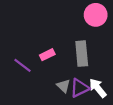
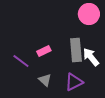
gray triangle: (63, 86) -> (45, 80), moved
white arrow: (98, 88) -> (91, 57), moved

